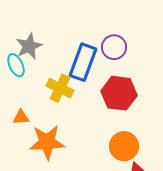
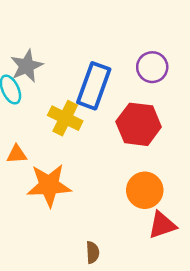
purple circle: (114, 47) -> (152, 67), moved

